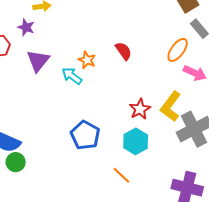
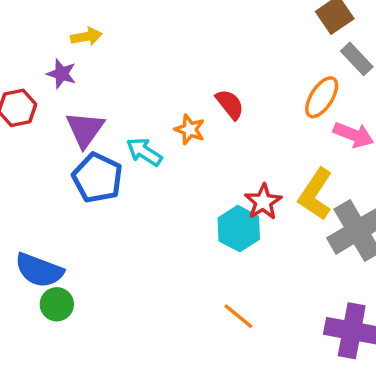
orange star: (87, 60) -> (190, 129), moved
blue pentagon: (85, 135) -> (97, 178), moved
cyan hexagon: (136, 141) -> (239, 229), moved

